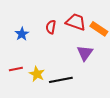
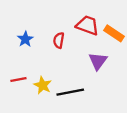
red semicircle: (51, 27) -> (59, 40), moved

